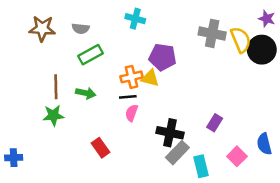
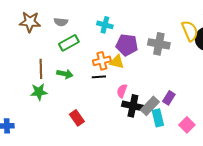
cyan cross: (135, 19) -> (105, 25), moved
gray cross: (212, 33) -> (159, 44), moved
pink semicircle: (132, 113) -> (122, 91), moved
gray rectangle: (177, 153) -> (150, 106), moved
cyan rectangle: (201, 166) -> (158, 118), moved

